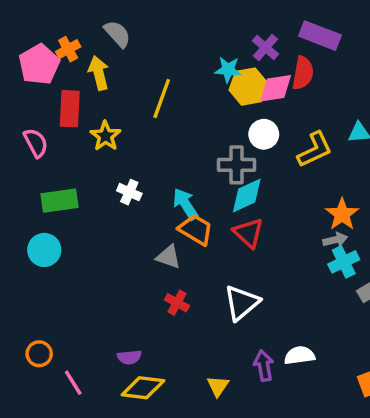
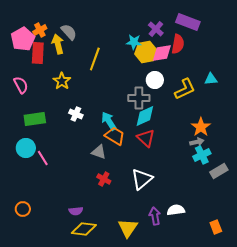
gray semicircle: (117, 34) -> (69, 32), moved
red rectangle: (70, 109) -> (38, 53), moved
pink line: (73, 383) -> (43, 158), moved
yellow triangle: (218, 386) -> (128, 228), size x1.5

